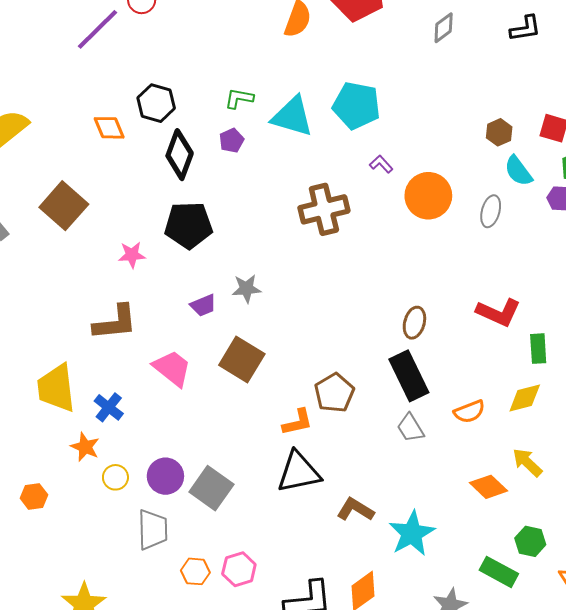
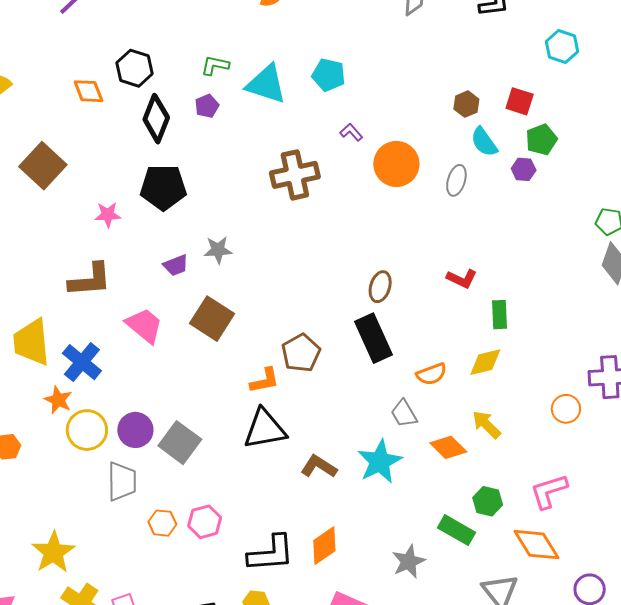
cyan pentagon: (356, 105) -> (329, 75), size x0.7
red L-shape: (499, 312) -> (462, 279), size x0.7
blue cross: (109, 407) -> (82, 362), size x1.4
gray trapezoid: (410, 428) -> (404, 414), moved
yellow circle: (115, 477) -> (87, 430), size x1.6
cyan star: (412, 533) -> (380, 462), moved

